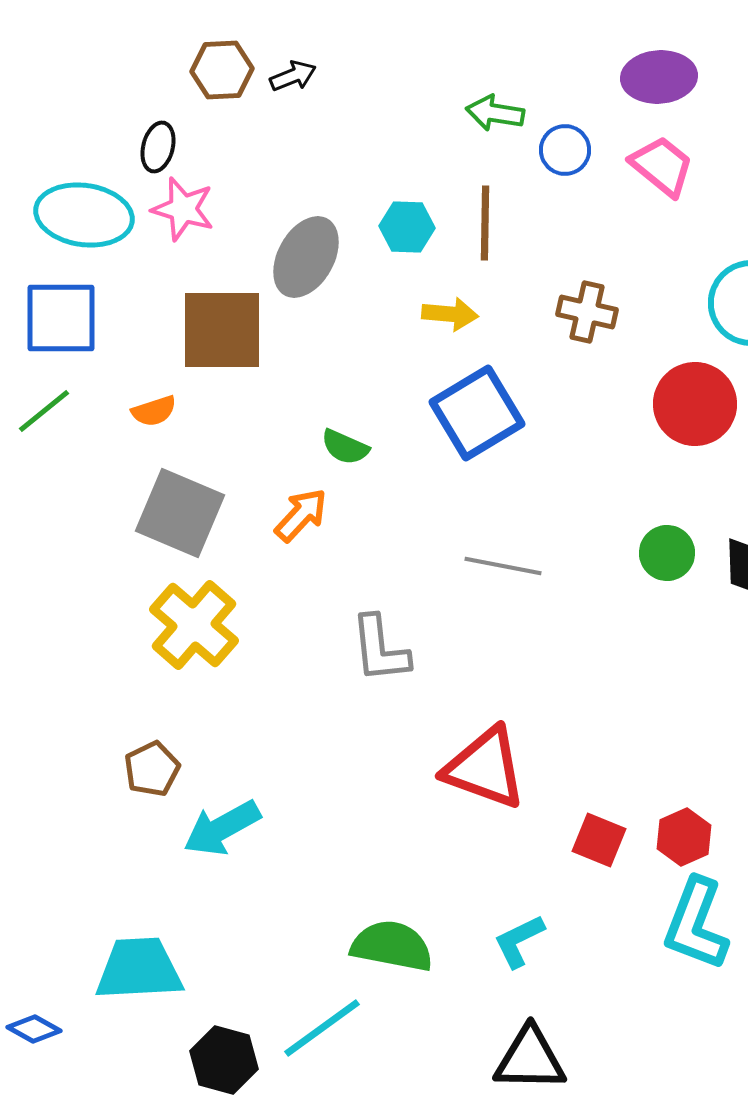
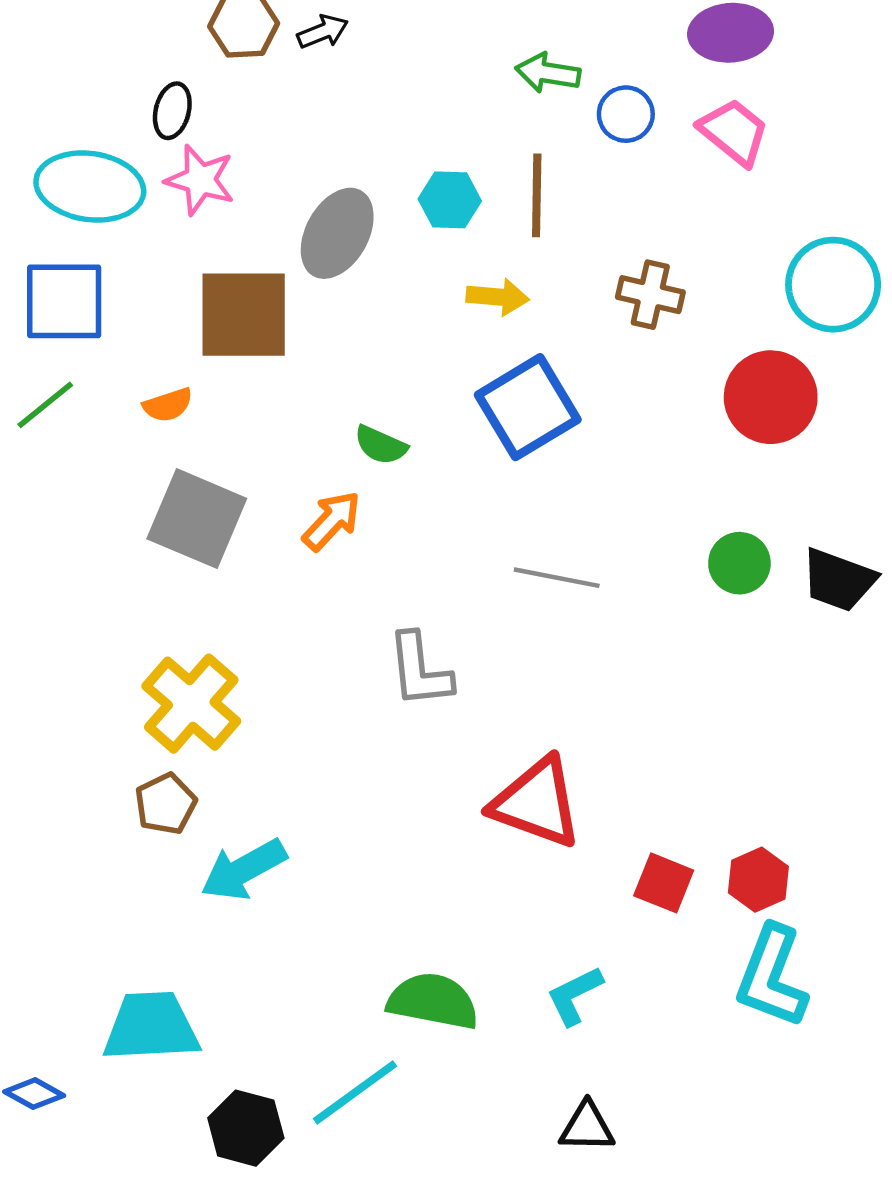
yellow cross: (194, 625) -> (191, 704), moved
black triangle: (530, 1059) -> (587, 1127), size x0.7

